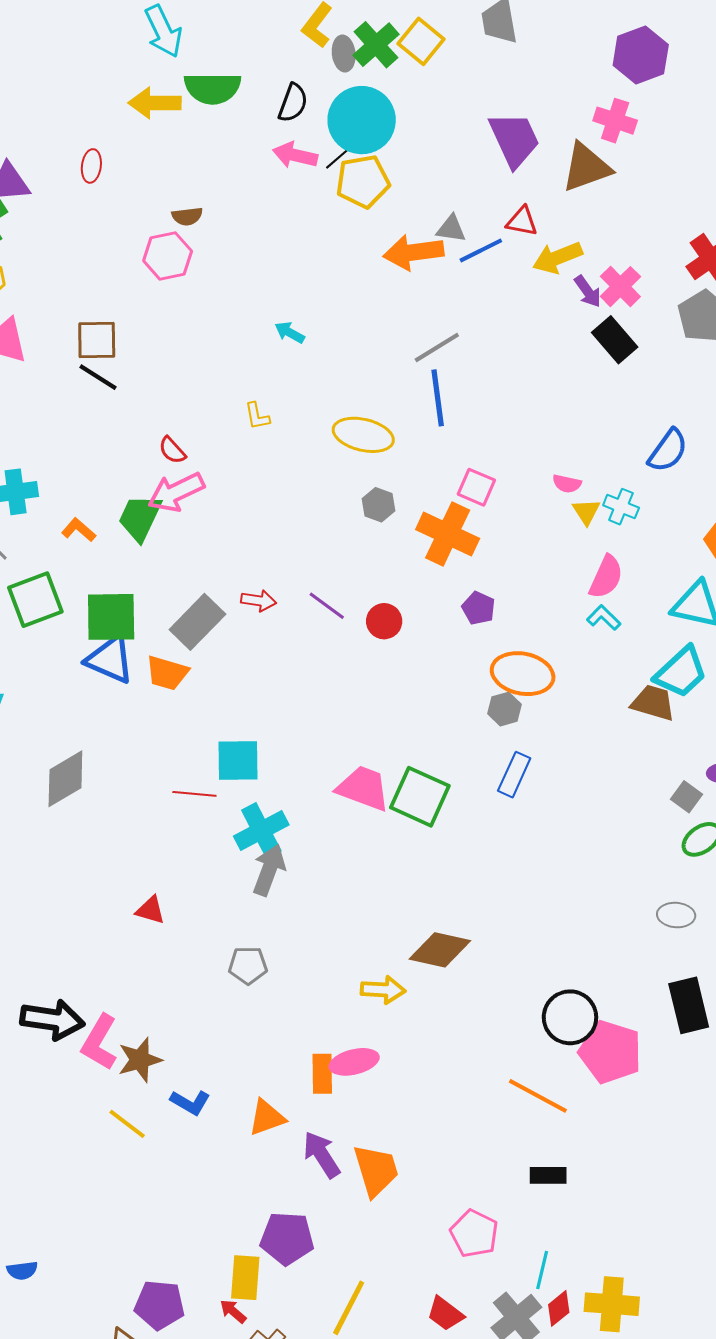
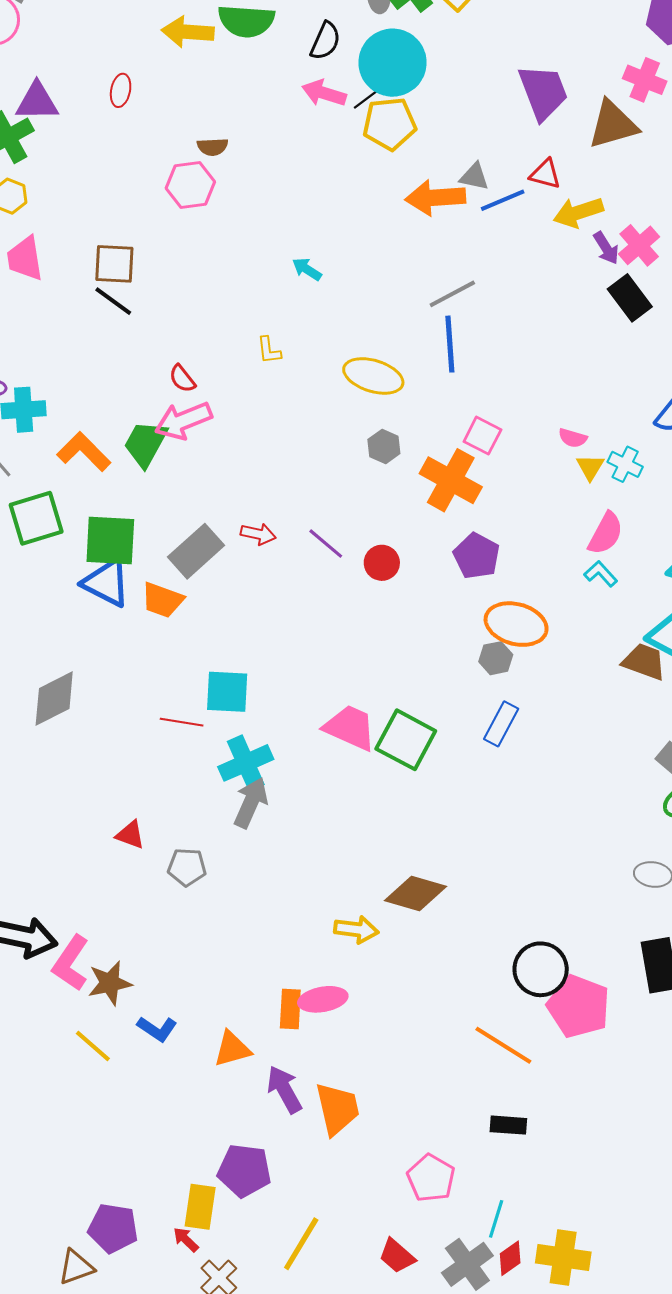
orange L-shape: (79, 530) -> (84, 452), size x1.6
purple pentagon: (479, 608) -> (477, 556), size x1.4
gray pentagon: (248, 965) -> (187, 867), moved

